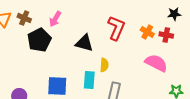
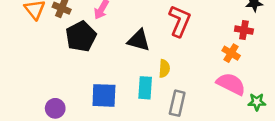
orange cross: (147, 32) -> (231, 53), moved
pink semicircle: (156, 63) -> (231, 84), moved

